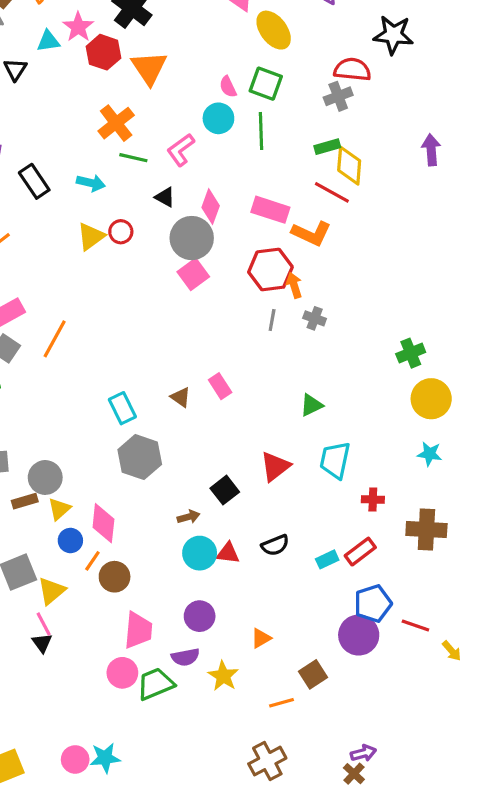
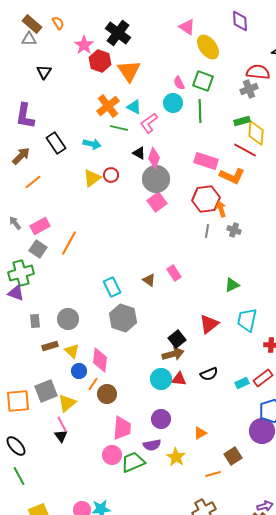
cyan triangle: (48, 41) -> (134, 107), moved, turned 35
pink diamond: (211, 207) -> (154, 158), moved
gray circle: (45, 477) -> (68, 319), moved
yellow triangle: (59, 509) -> (72, 351), turned -35
brown arrow: (189, 517) -> (173, 354), moved, size x1.5

